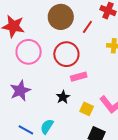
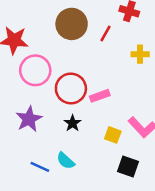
red circle: (66, 54) -> (71, 89), moved
black star: (63, 97) -> (73, 123), moved
cyan semicircle: (47, 127) -> (66, 161), turned -77

